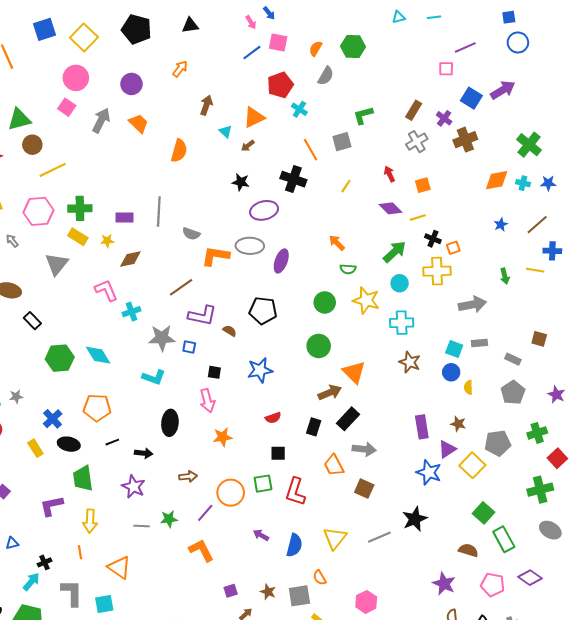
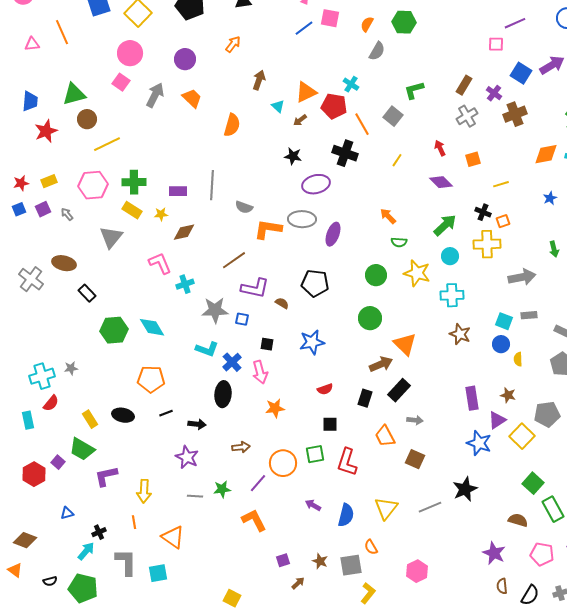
red pentagon: (280, 85) -> (334, 106), moved, turned 30
gray square: (342, 142) -> (393, 116), turned -36
yellow line: (418, 217) -> (501, 184), moved
blue cross: (53, 419) -> (232, 362), moved
gray arrow: (364, 449) -> (415, 420), size x0.7
green trapezoid: (83, 478) -> (82, 449), moved, turned -52

